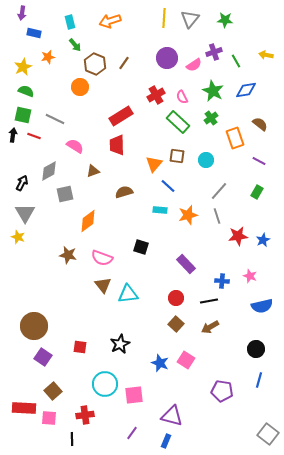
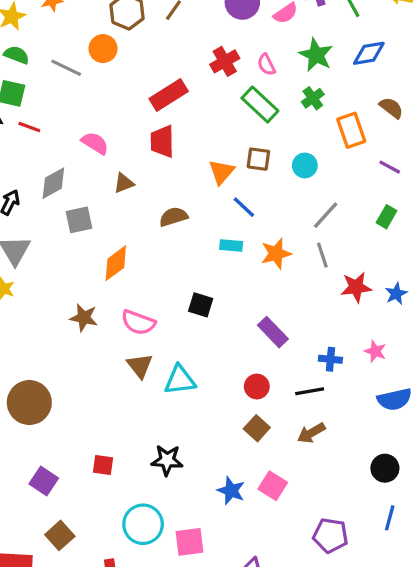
gray line: (55, 119) -> (66, 68), moved
brown circle: (34, 326) -> (29, 403), moved
black star: (120, 344) -> (167, 460), turned 30

